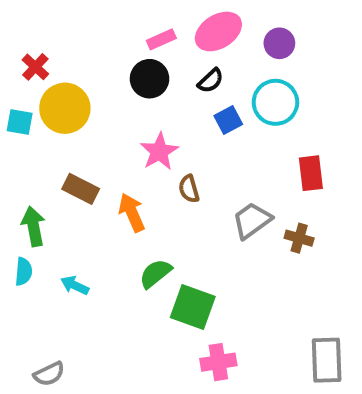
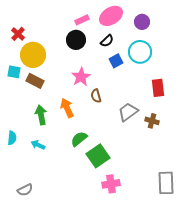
cyan square: (20, 122) -> (14, 72), moved
brown rectangle: (81, 189) -> (35, 81), moved
green arrow: (33, 226) -> (41, 115), moved
green square: (193, 307) -> (98, 156), turned 35

